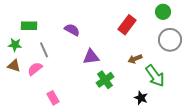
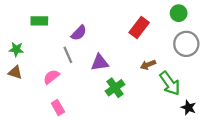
green rectangle: (29, 26) -> (39, 21), moved
purple semicircle: (72, 30) -> (79, 33), turned 105
gray line: (44, 50) -> (68, 55), moved
pink semicircle: (35, 69) -> (51, 77), moved
black star: (141, 98) -> (189, 107), moved

